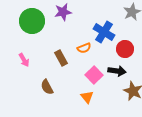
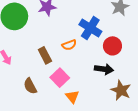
pink square: (94, 75) -> (60, 78), moved

